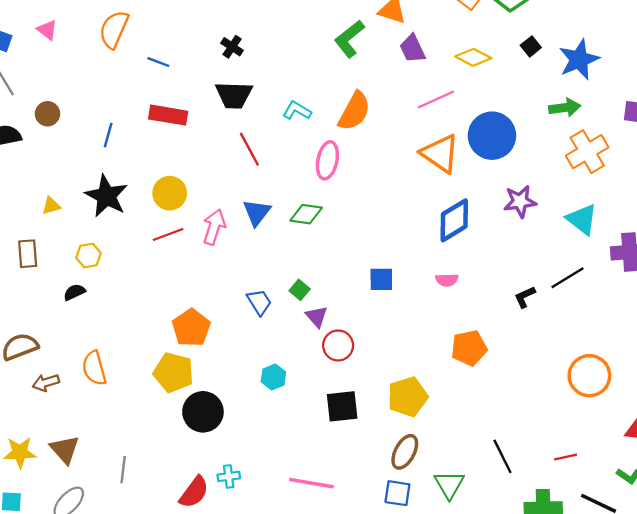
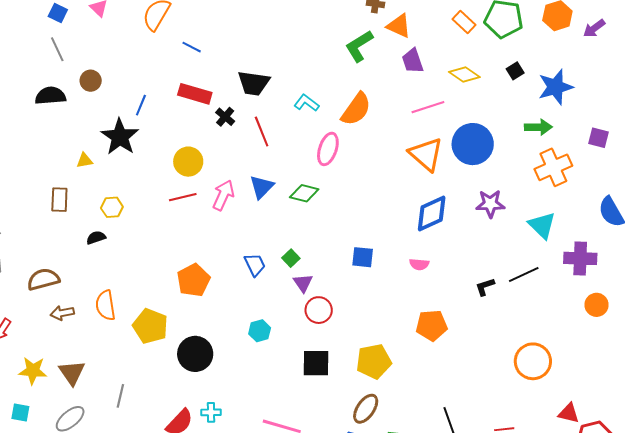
black cross: (232, 47) -> (225, 117), moved
black star: (106, 196) -> (120, 137), moved
yellow pentagon: (174, 372) -> (150, 326), moved

